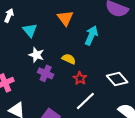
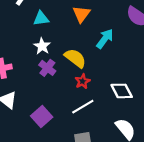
cyan triangle: (30, 30) -> (41, 18), turned 49
yellow semicircle: (69, 59) -> (75, 58), size x1.5

